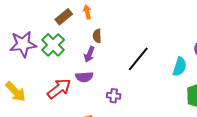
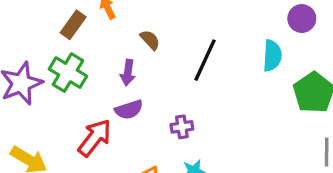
brown semicircle: (97, 36) -> (150, 40), moved, turned 152

